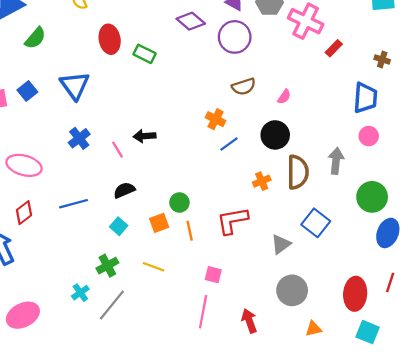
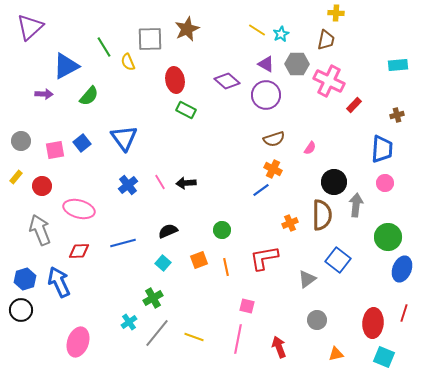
red ellipse: (110, 39) -> (175, 80), moved
brown cross: (382, 59) -> (397, 115), turned -32
orange cross: (215, 119) -> (273, 169), moved
black circle: (275, 135) -> (334, 182), moved
pink line: (118, 150) -> (160, 182), moved
green circle: (179, 203) -> (222, 230), moved
red diamond: (24, 213) -> (79, 251), turned 35
yellow line: (154, 267) -> (194, 337), moved
gray circle: (292, 290) -> (317, 320), size x0.7
pink ellipse: (23, 315) -> (78, 342), turned -44

